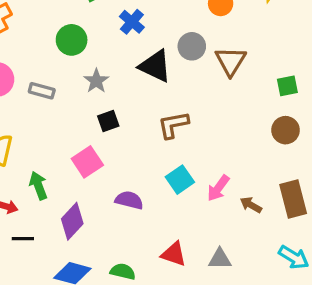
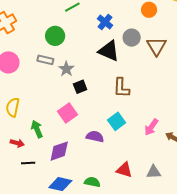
blue cross: (132, 22) -> (105, 22), moved
gray star: (96, 81) -> (66, 69), moved
gray rectangle: (42, 91) -> (45, 60), moved
brown L-shape: (173, 125) -> (121, 88), turned -75
cyan square: (180, 180) -> (117, 121), moved
purple diamond: (72, 221) -> (59, 151), turned 30

